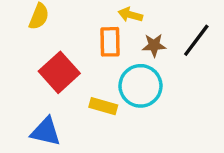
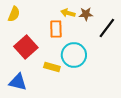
brown star: (154, 45) -> (86, 14), moved

